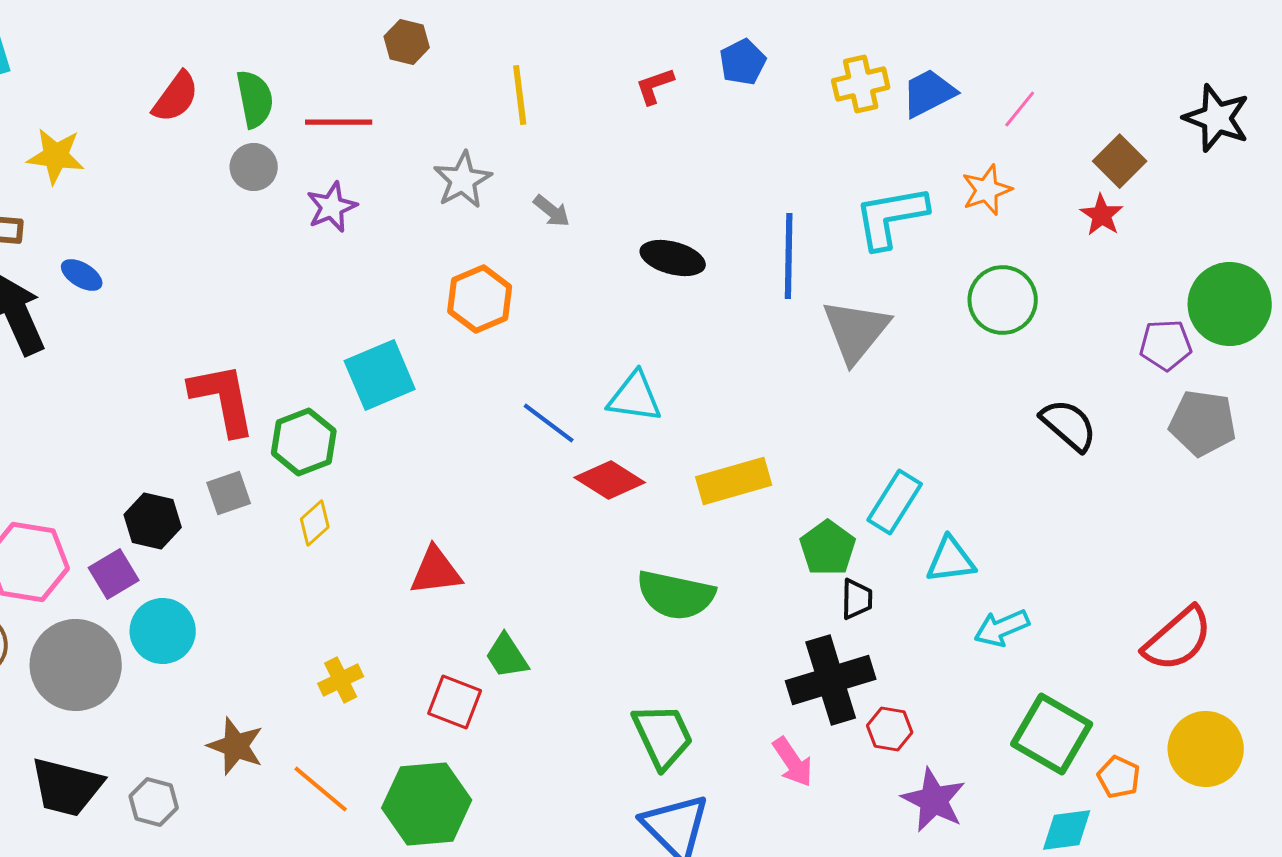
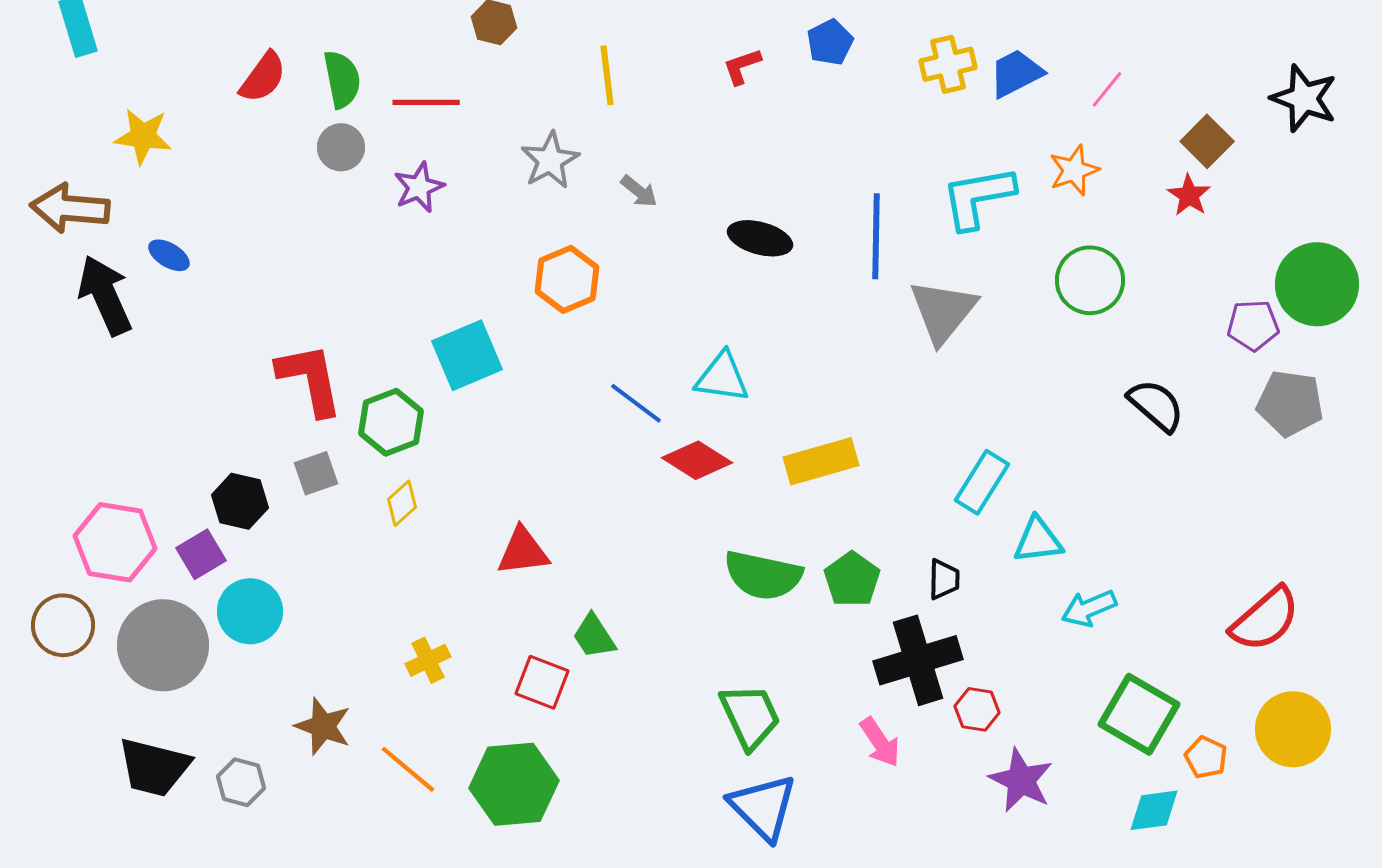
green pentagon: (828, 548) -> (852, 579), moved

